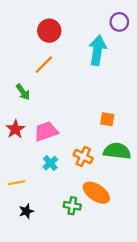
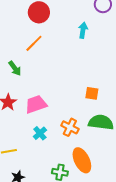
cyan arrow: (97, 50) -> (83, 30), size x0.6
orange ellipse: (96, 193) -> (82, 160), turned 30

